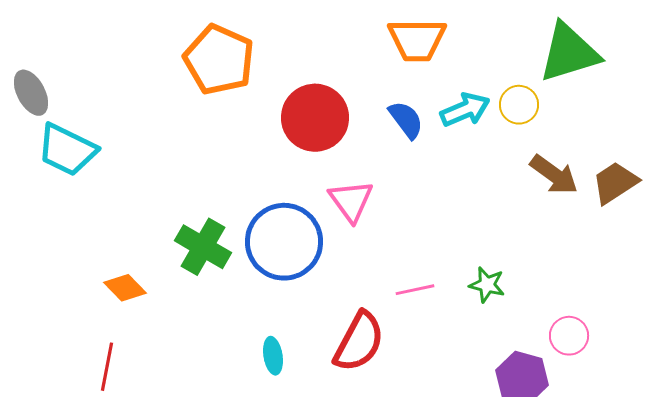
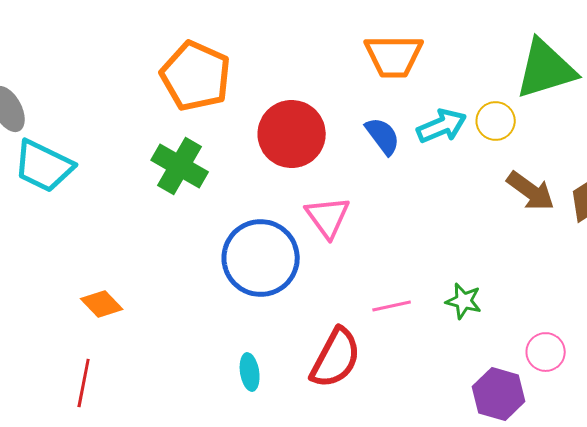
green cross: (203, 247) -> (180, 166), moved

